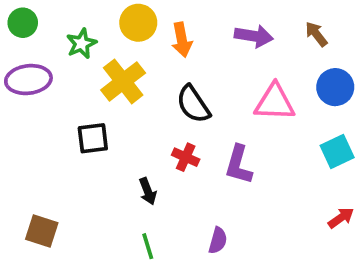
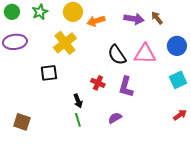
brown arrow: (316, 34) -> (157, 18), moved
orange arrow: (182, 40) -> (96, 21), turned 84
green star: (81, 44) -> (40, 12), moved
black semicircle: (193, 104) -> (117, 55), moved
purple semicircle: (218, 241) -> (115, 118), moved, turned -136
green line: (148, 246) -> (78, 120), moved

